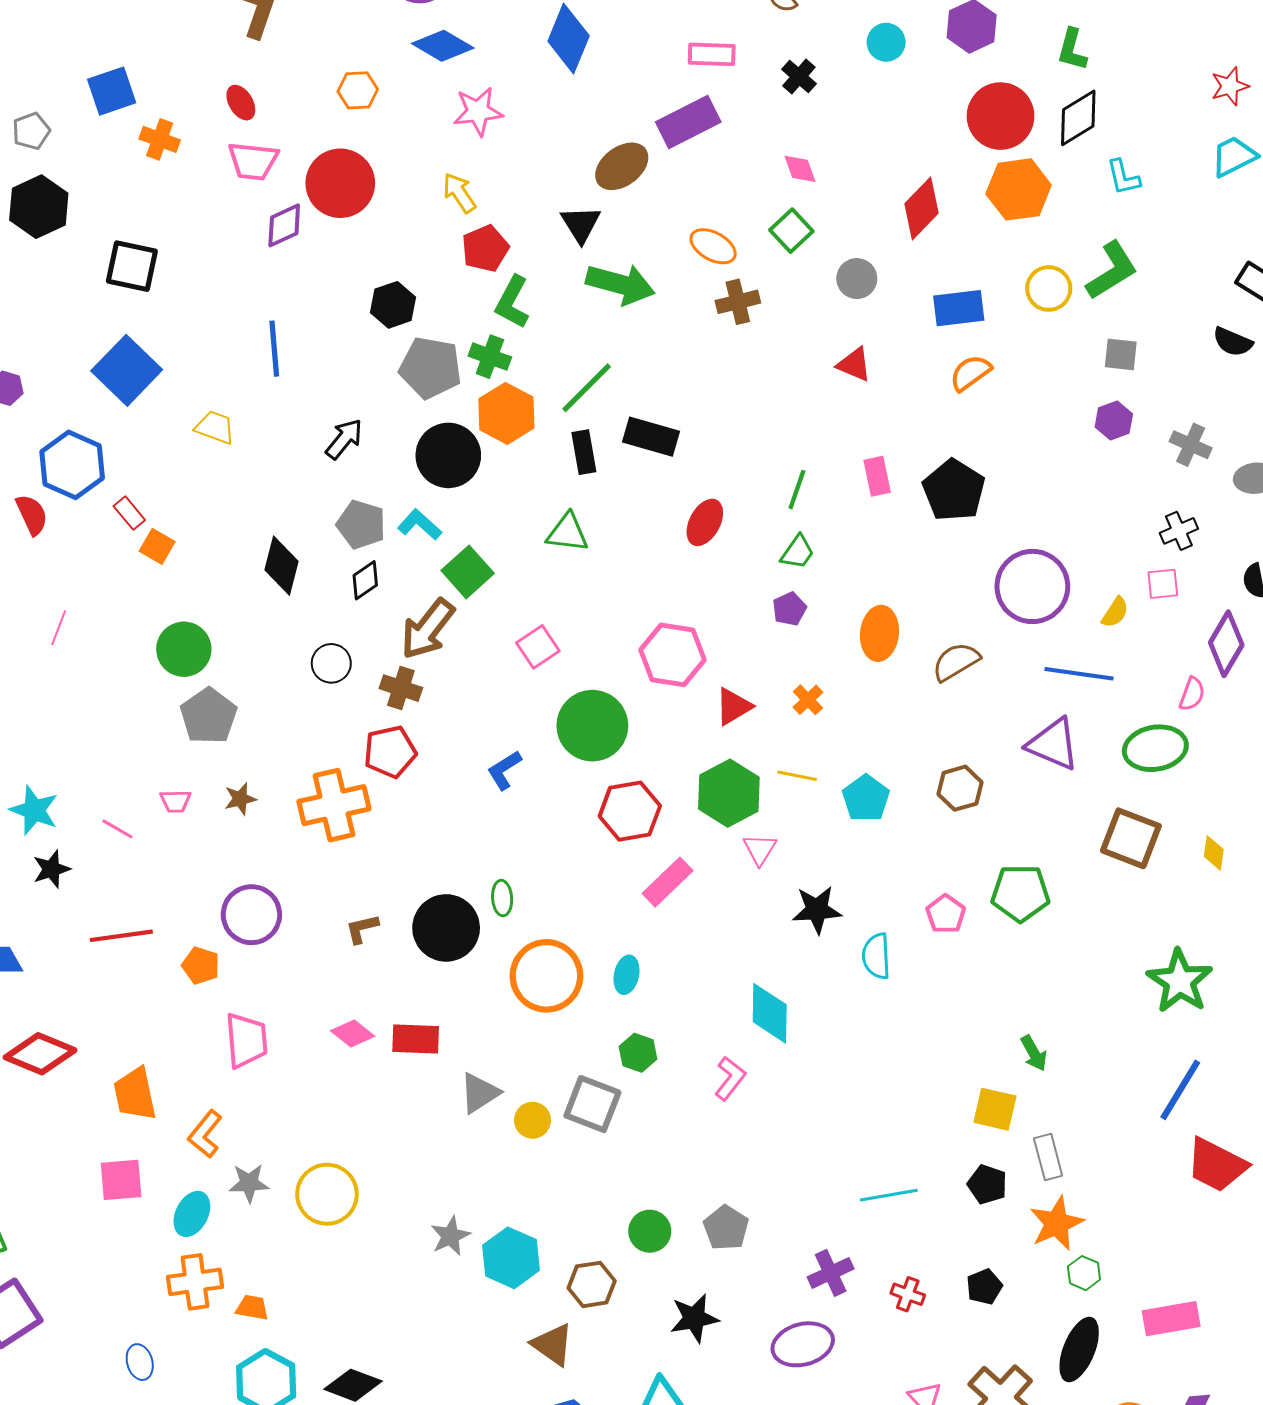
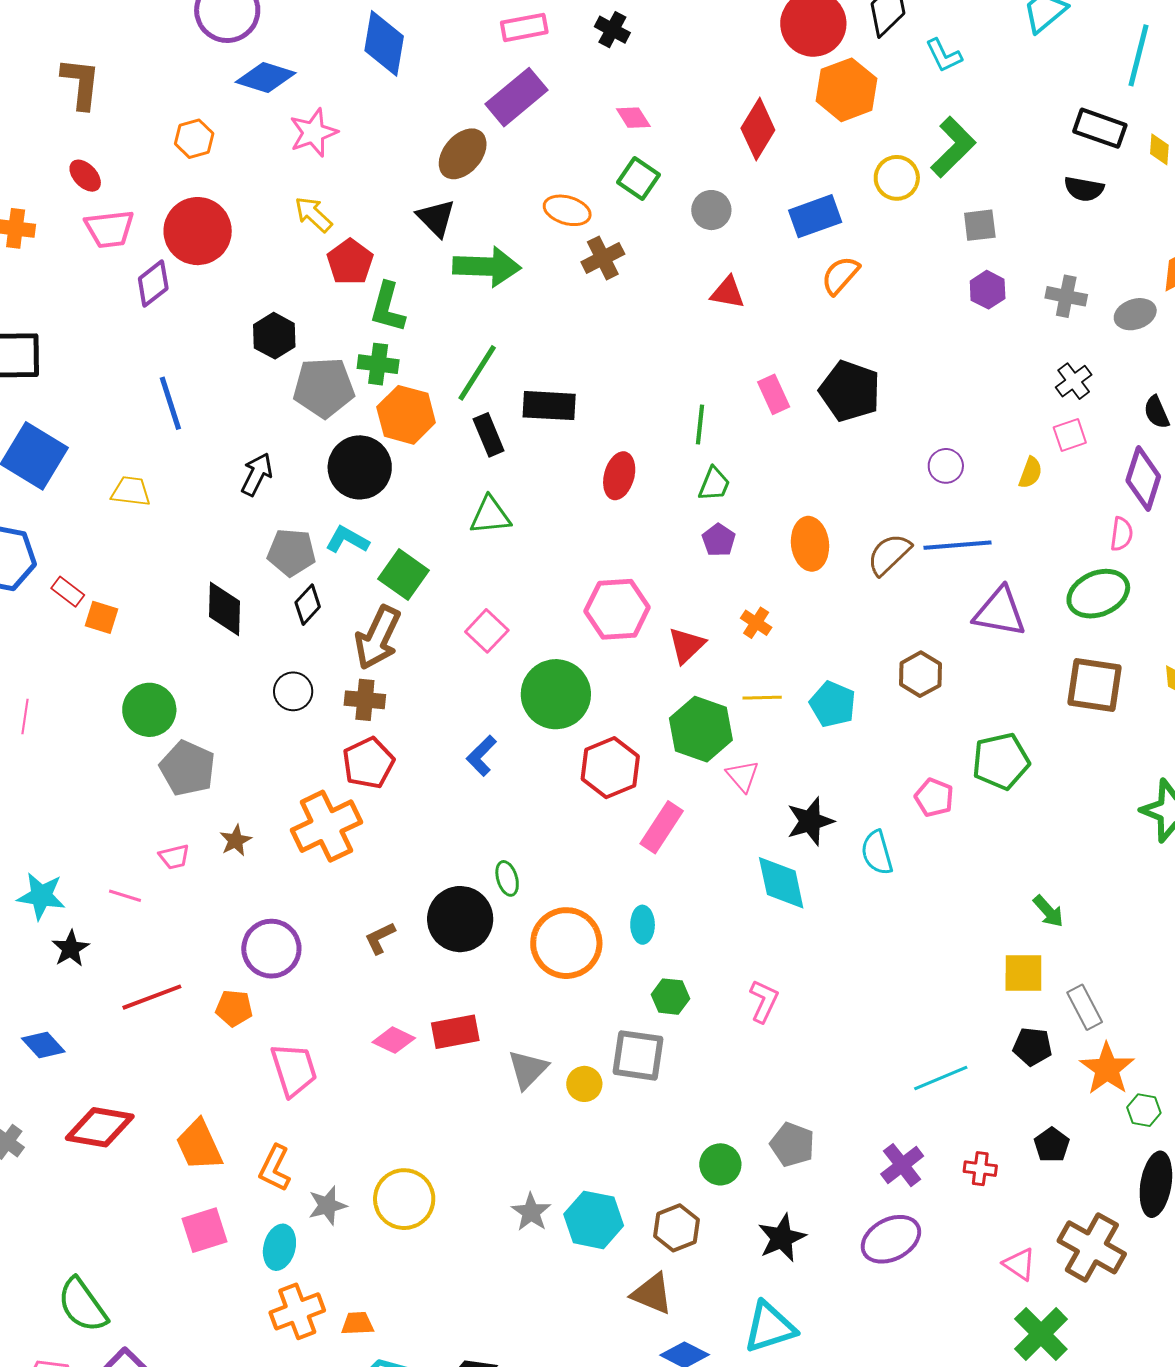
purple circle: (1032, 586) -> (946, 466), size x0.5
blue line: (1079, 674) -> (958, 545), moved
cyan diamond: (770, 1013) -> (781, 883), moved

